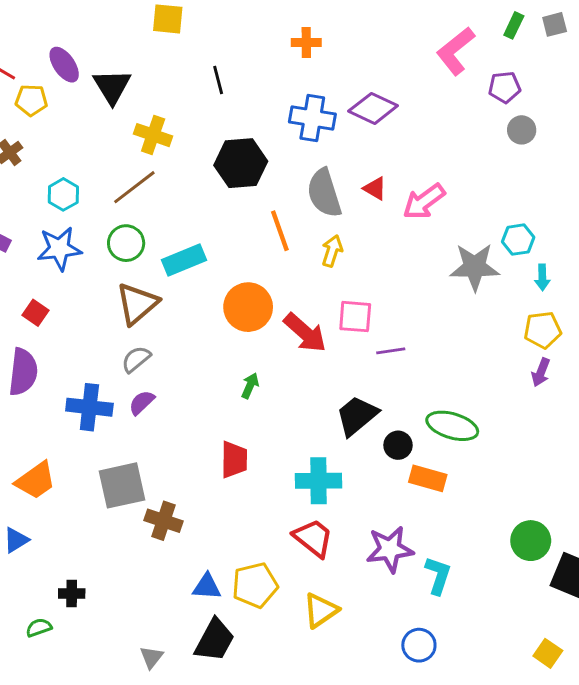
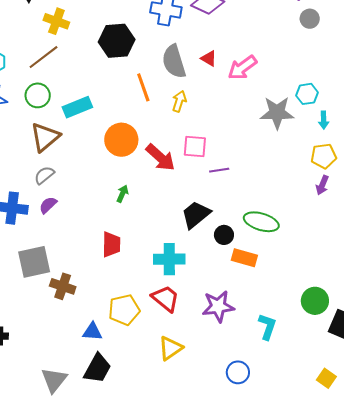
cyan L-shape: (438, 575) -> (267, 327), moved
yellow pentagon: (255, 585) -> (124, 310), moved
gray triangle: (151, 657) -> (54, 380), size x1.6

